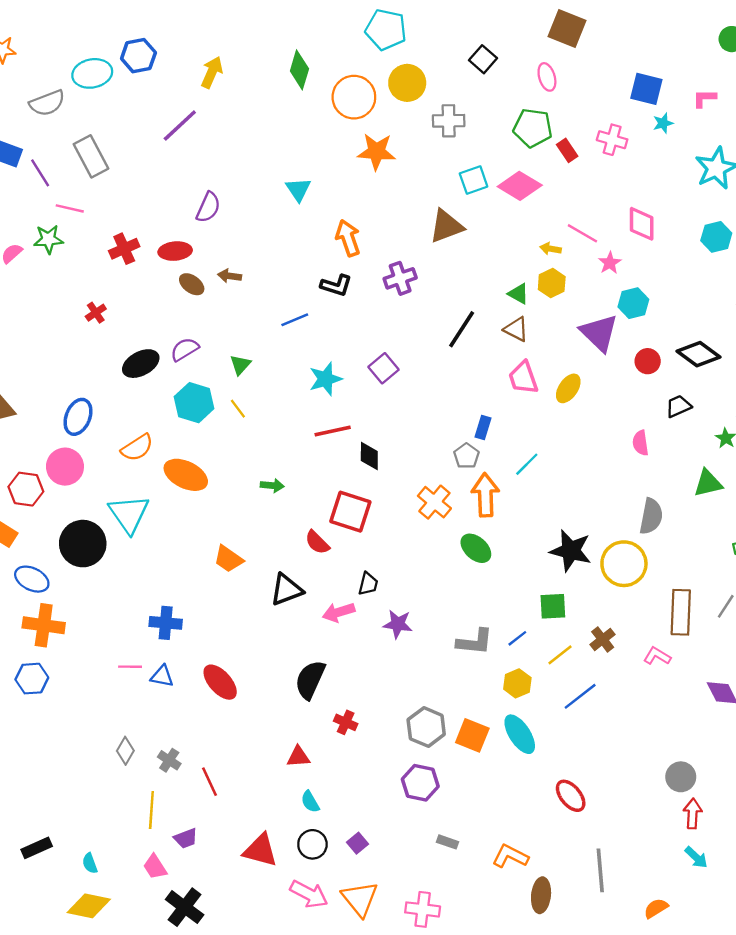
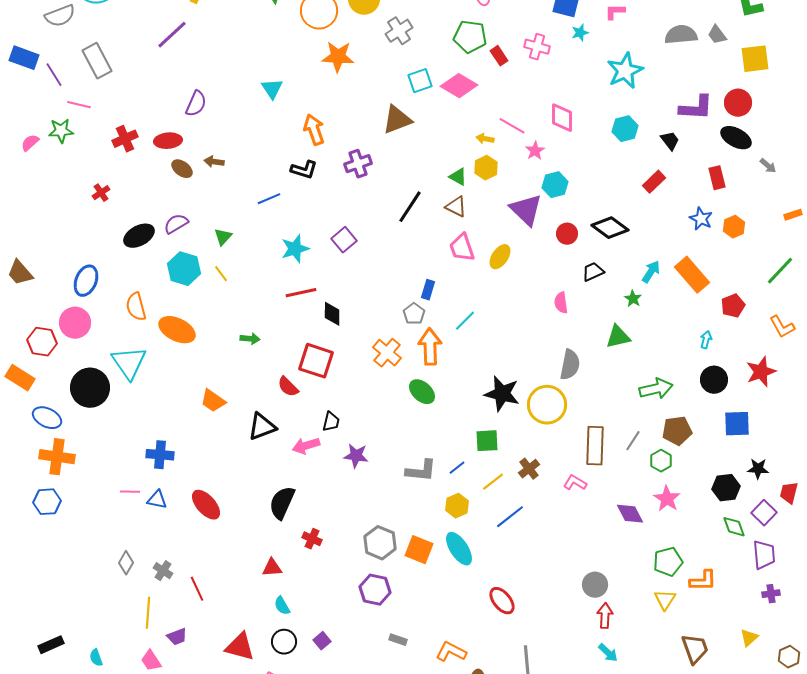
gray cross: (449, 121) -> (399, 31), turned -32
orange semicircle: (137, 448) -> (136, 307), turned 108

